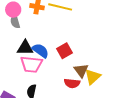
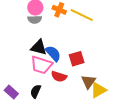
gray semicircle: (15, 21) -> (35, 20), turned -88
red semicircle: (72, 83) -> (59, 76), moved

